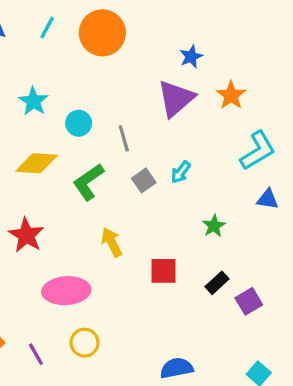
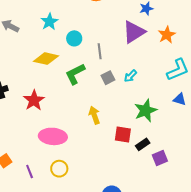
green star: (214, 226) -> (146, 111), size x1.6
yellow arrow: (112, 242) -> (94, 115), moved
red square: (164, 271) -> (123, 134), moved

